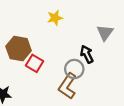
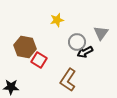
black arrow: (87, 54) -> (85, 52), turned -91
gray circle: (74, 69) -> (77, 42), moved

